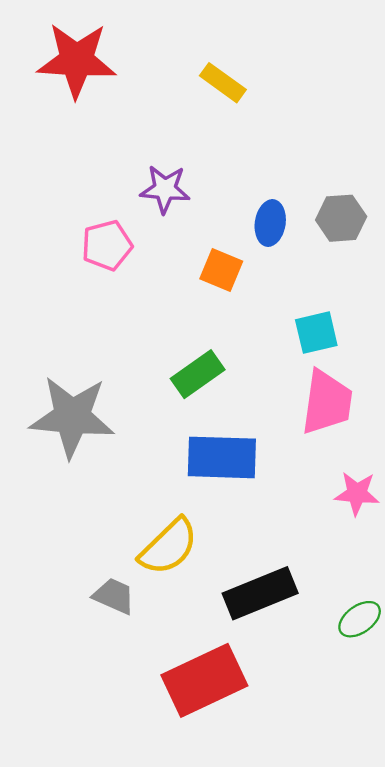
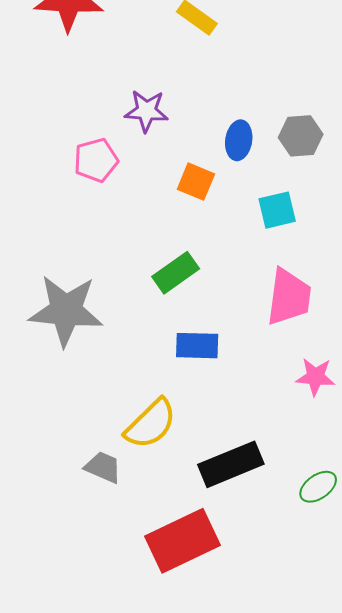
cyan square: (316, 333) -> (277, 210), moved
blue rectangle: (222, 457) -> (197, 346), size x0.7

